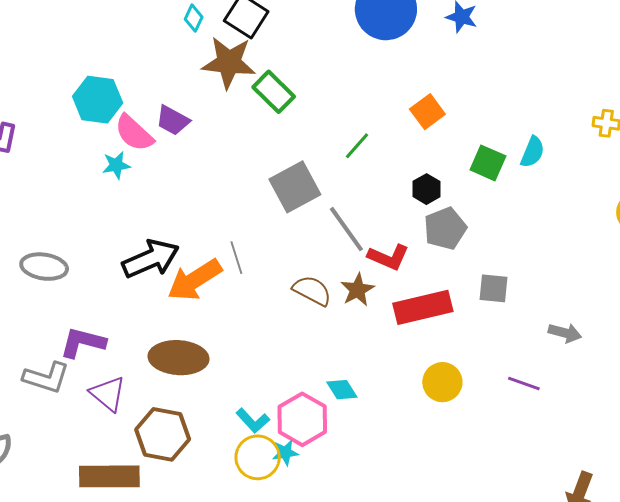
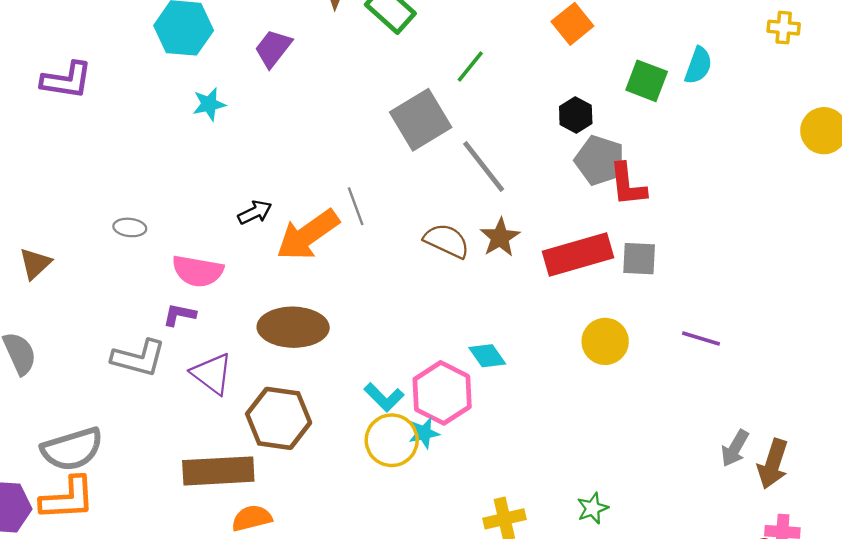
purple trapezoid: (173, 120) -> (273, 48), turned 102
pink semicircle: (134, 133) -> (198, 271), moved, turned -30
green line: (357, 146) -> (470, 66), moved
gray pentagon: (445, 228) -> (600, 160), turned -30
red L-shape: (388, 257) -> (628, 185), moved, turned 63
black arrow: (151, 259) -> (255, 212), size x0.5
gray ellipse: (44, 267) -> (130, 227), size x0.6
gray square: (494, 288) -> (639, 259), moved
gray arrow: (565, 333) -> (735, 448), moved, turned 108
purple L-shape: (83, 342) -> (179, 315), size x0.6

